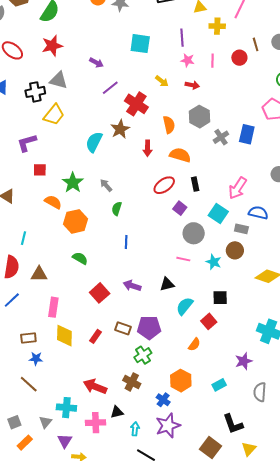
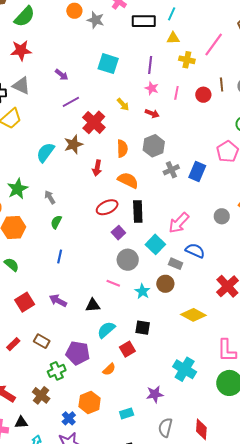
black rectangle: (195, 184) -> (138, 211), size x1.5
purple pentagon: (149, 328) -> (78, 353), moved

